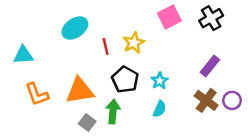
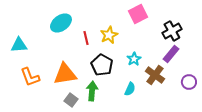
black cross: (211, 18) -> (172, 31), moved
cyan star: (160, 81) -> (134, 59), moved
brown cross: (206, 100) -> (155, 75), moved

